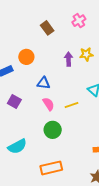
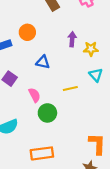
yellow star: (86, 54) -> (91, 49), moved
pink semicircle: (48, 104) -> (34, 95), moved

